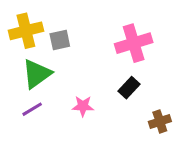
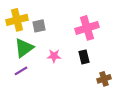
black rectangle: (129, 88) -> (84, 57), turned -56
pink star: (83, 106) -> (54, 56), moved

